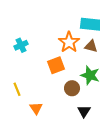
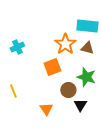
orange triangle: (36, 108) -> (46, 109), moved
black triangle: (84, 111) -> (80, 105), moved

